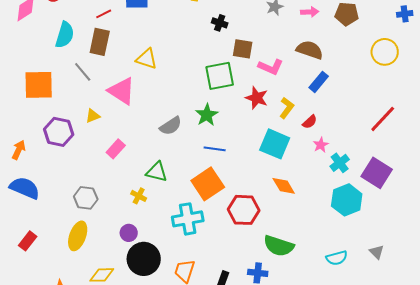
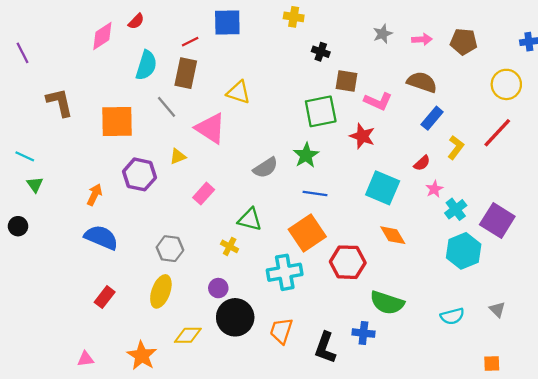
yellow L-shape: (287, 108) -> (456, 147), moved
red line: (383, 119) -> (497, 133), moved

